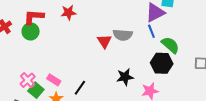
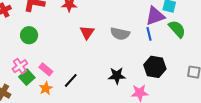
green circle: (31, 31) -> (29, 35), moved
red triangle: (104, 41) -> (87, 33), moved
green semicircle: (170, 45) -> (177, 29), moved

